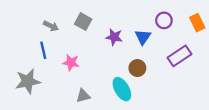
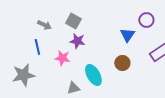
purple star: (114, 37) -> (77, 41), moved
cyan ellipse: (122, 89) -> (93, 75), moved

